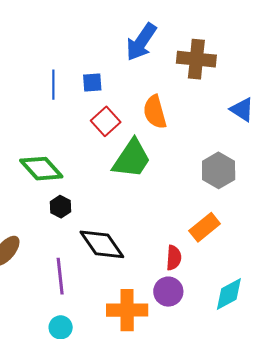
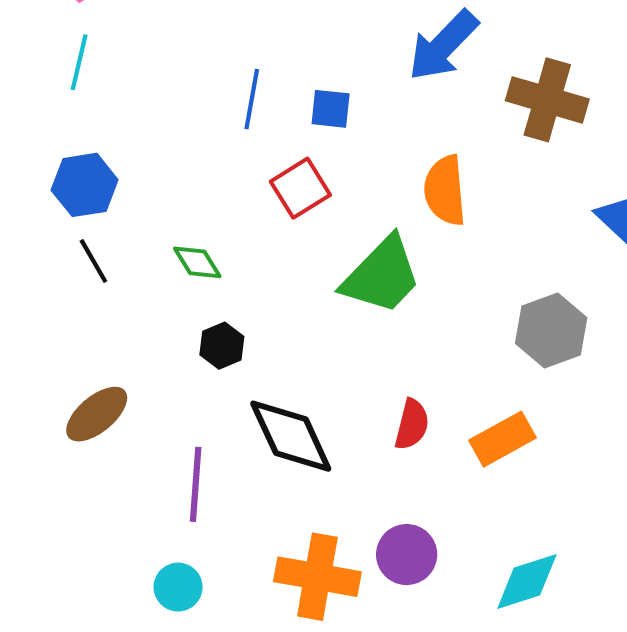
red square: (106, 121) -> (300, 188), moved
green diamond: (41, 169) -> (197, 262), size x0.6
red semicircle: (174, 258) -> (412, 424), moved

